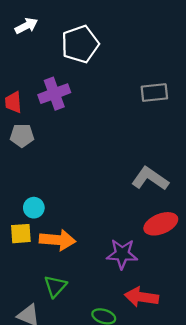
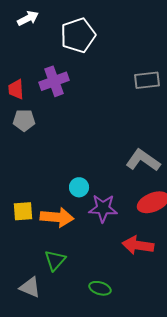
cyan circle: (34, 208) -> (79, 187), moved
purple star: (122, 254) -> (103, 208), moved
red arrow: (141, 297) -> (138, 245), moved

